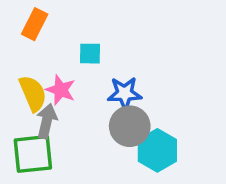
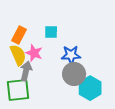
orange rectangle: (35, 24) -> (19, 35), moved

